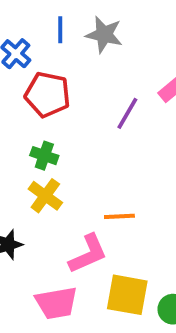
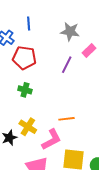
gray star: (104, 35) -> (70, 31), moved
yellow cross: (45, 196) -> (28, 127), moved

